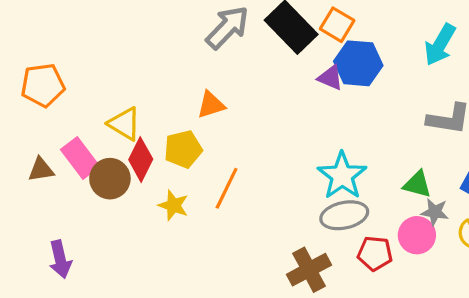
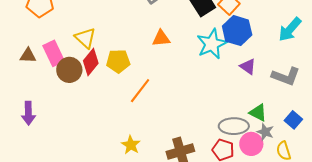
purple triangle: (330, 78) -> (248, 67), moved
orange triangle: (211, 105) -> (161, 38), moved
cyan star: (342, 176) -> (212, 44), moved
yellow star: (173, 205) -> (131, 145), moved
gray ellipse: (344, 215) -> (234, 126), moved

